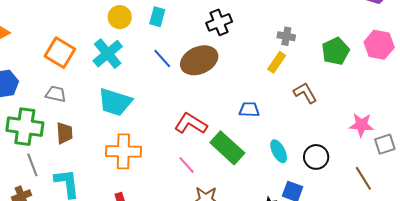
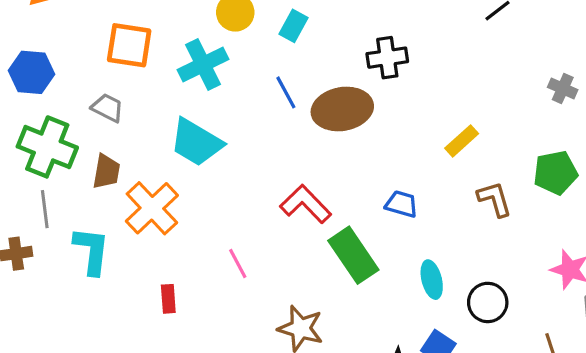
gray cross: (286, 36) -> (563, 88), moved
green pentagon: (336, 51) -> (555, 173), moved
orange square: (60, 53) -> (129, 45), turned -36
orange cross: (123, 151) -> (152, 208), moved, turned 32
pink line: (187, 165) -> (238, 263), moved

